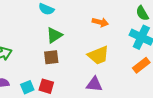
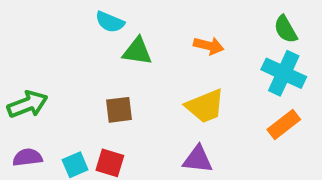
green triangle: (54, 35) -> (137, 51), moved, turned 42

